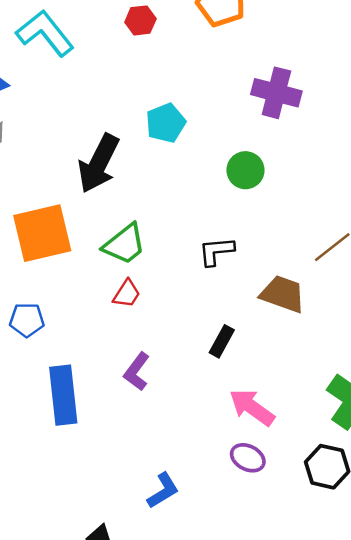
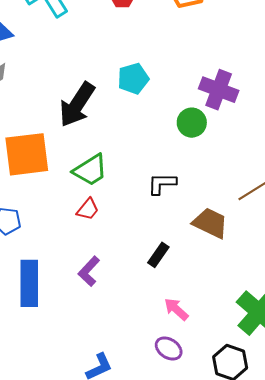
purple cross: (276, 93) -> (219, 90), moved
pink arrow: (252, 407) -> (176, 309), size x0.7

